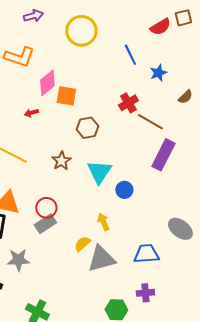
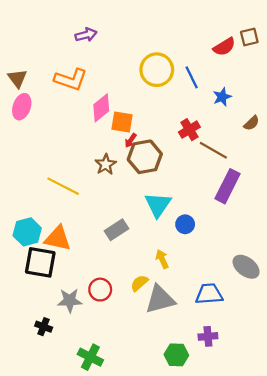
yellow circle: (81, 31) -> (157, 70), moved
red arrow: (31, 113) -> (131, 140), moved, turned -40
brown hexagon: (87, 128) -> (145, 157), size x1.4
brown star: (61, 161) -> (106, 164), moved
red circle: (46, 208) -> (100, 290), moved
gray rectangle: (45, 224) -> (116, 230), moved

